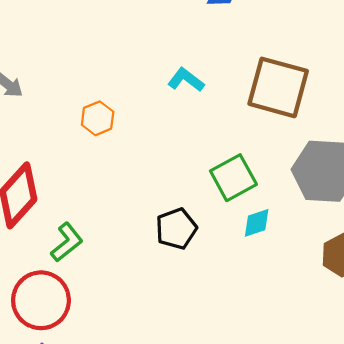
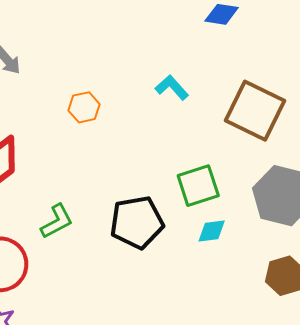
black pentagon: (176, 229) -> (137, 222), size x1.4
green L-shape: (67, 242) -> (57, 221), moved

